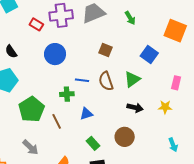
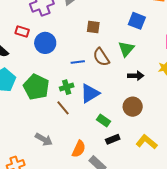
red rectangle: (36, 24) -> (22, 32), moved
green cross: (67, 94) -> (67, 87), moved
green pentagon: (31, 109) -> (36, 87), moved
blue triangle: (86, 114) -> (90, 93), size x1.5

